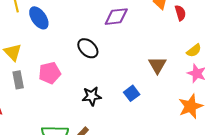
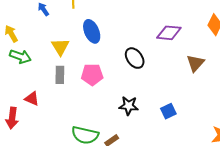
blue ellipse: (39, 18) -> (92, 31), moved
brown triangle: (157, 65) -> (195, 63), moved

